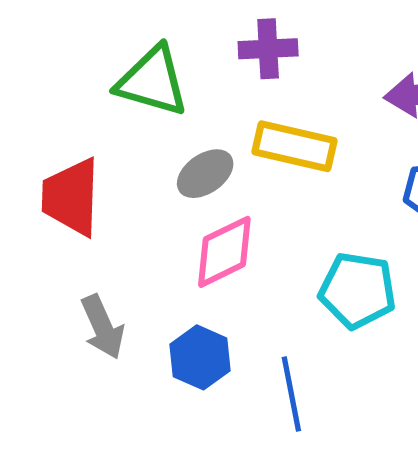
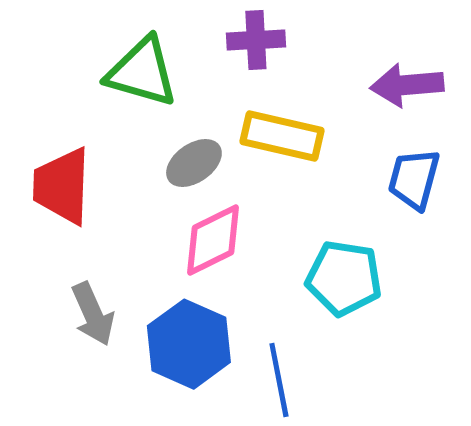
blue hexagon: (200, 357) -> (189, 344), size x1.4

